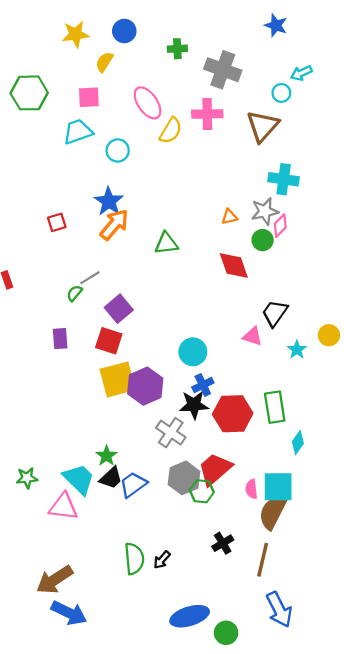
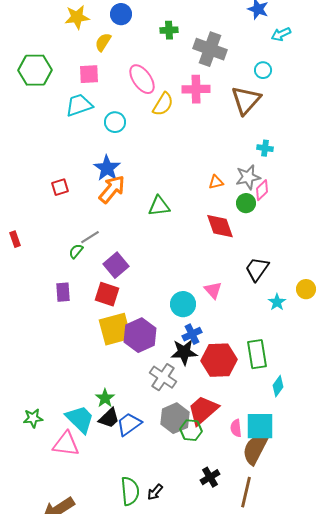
cyan arrow: (301, 73) -> (281, 34), moved
cyan cross: (284, 179) -> (265, 148), size x0.6
pink triangle: (253, 336) -> (213, 290), moved, turned 30

